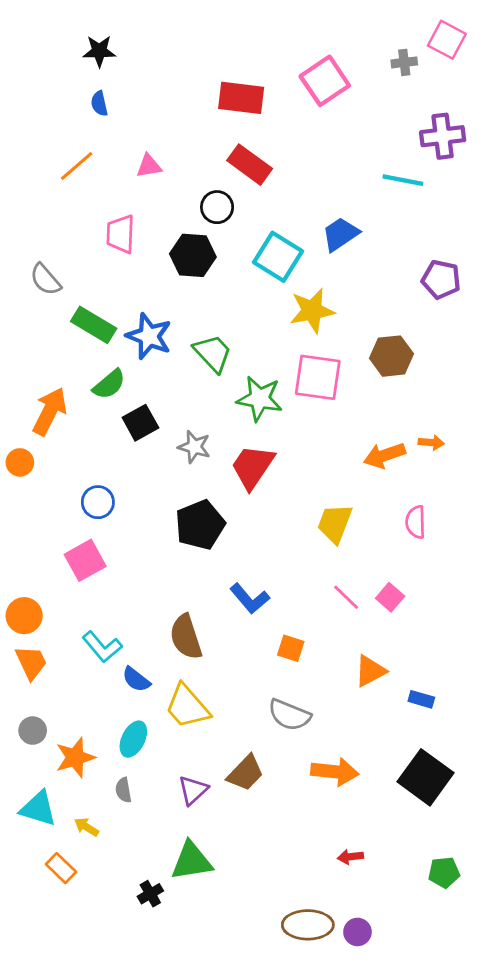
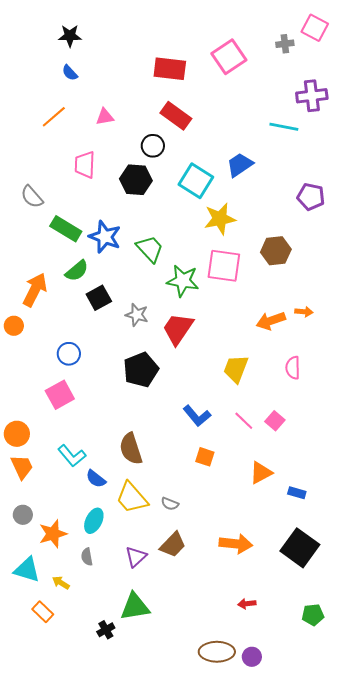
blue semicircle: (99, 104) -> (70, 73), turned -30
blue L-shape: (250, 599) -> (197, 416), moved
gray semicircle: (289, 715) -> (170, 504), moved, size x0.6

